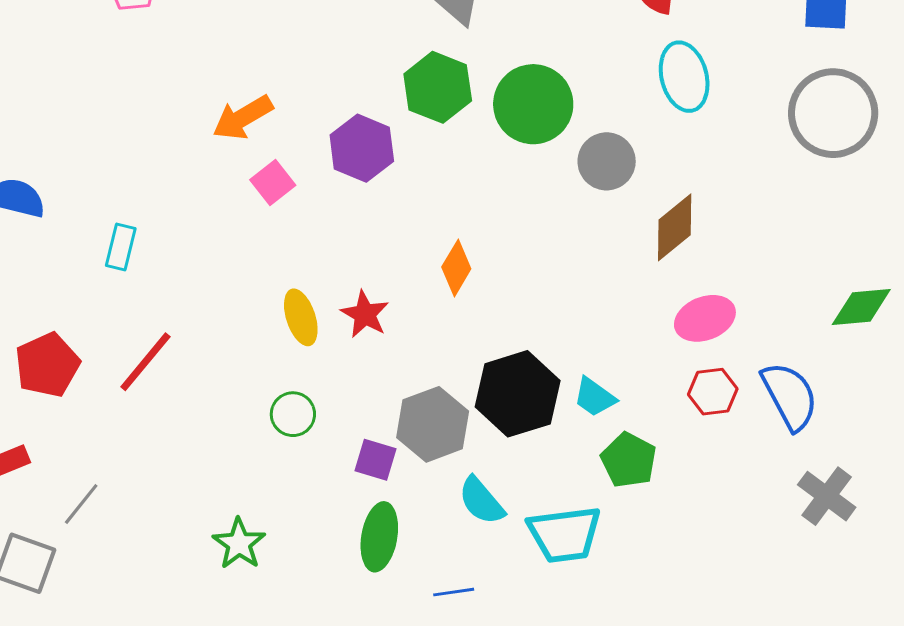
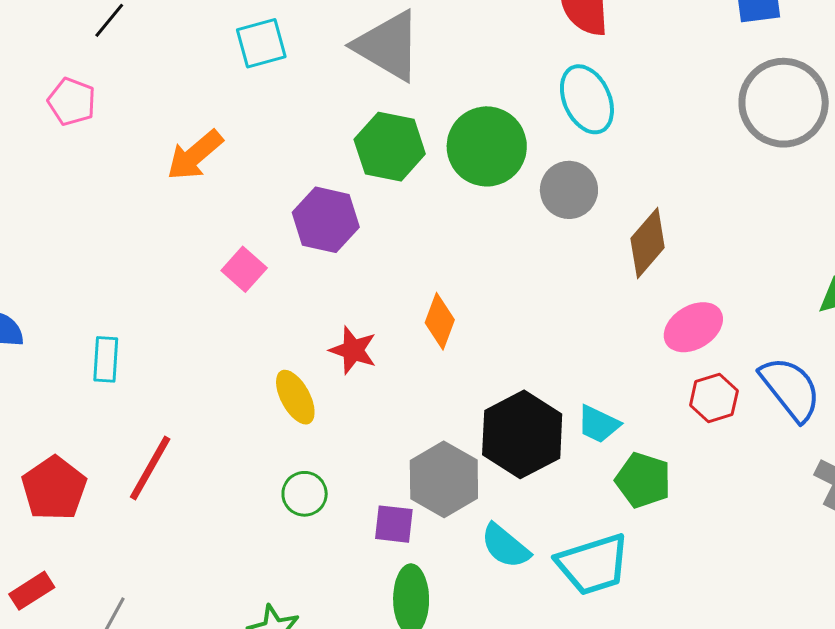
cyan ellipse: (684, 77) -> (587, 99), moved
orange arrow: (243, 118) -> (195, 155), moved
red star: (365, 314) -> (353, 350), moved

